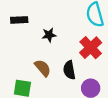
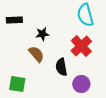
brown semicircle: (43, 68) -> (36, 54), moved

